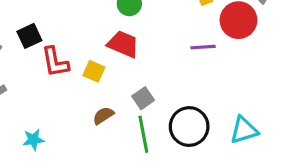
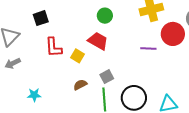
black square: (29, 36) -> (41, 18), moved

